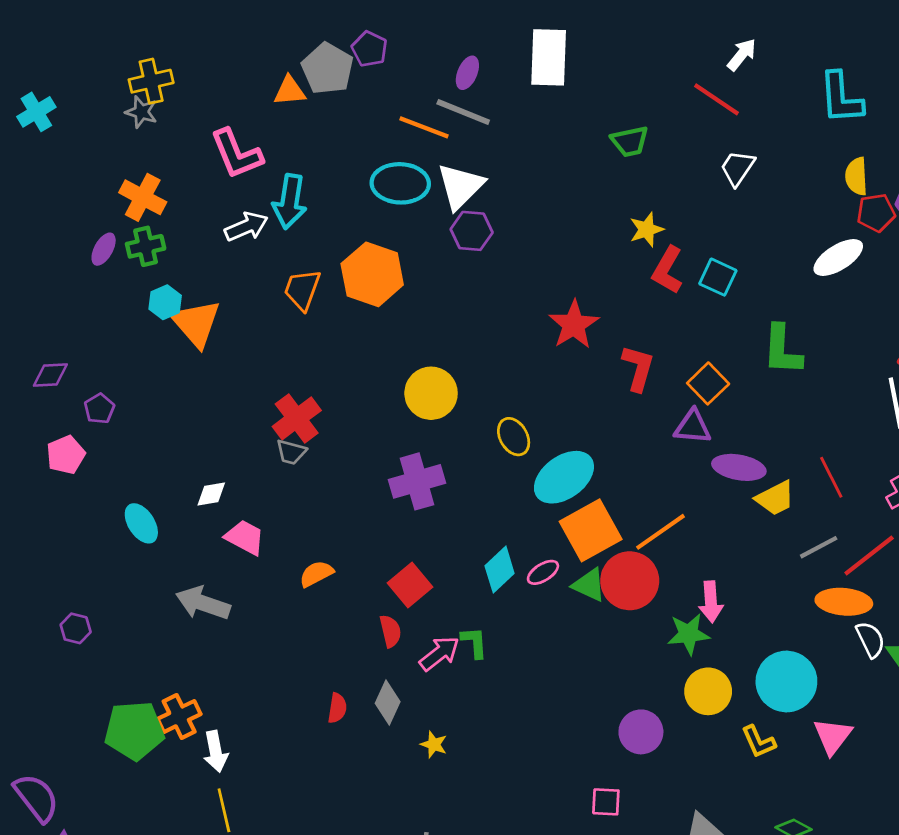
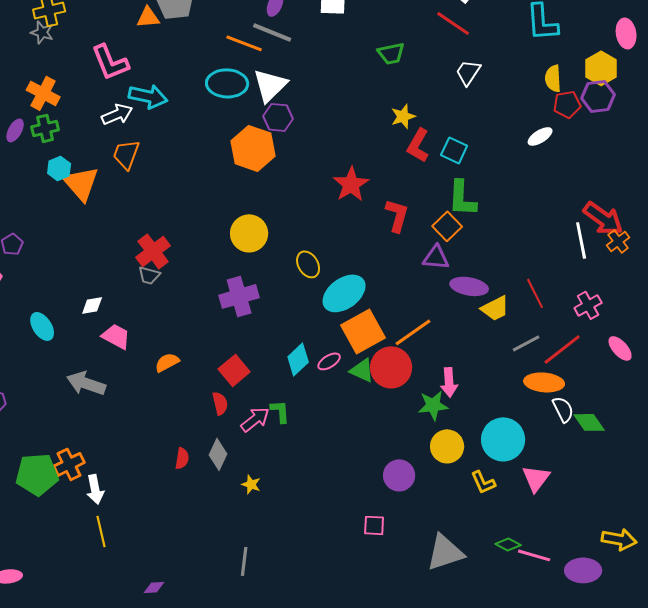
cyan arrow: (290, 202) -> (148, 96), turned -87
white ellipse: (838, 257) -> (540, 136), size x0.7
orange hexagon: (372, 274) -> (253, 148), moved
orange trapezoid: (302, 290) -> (126, 154), moved
green L-shape: (782, 350) -> (462, 198), moved

